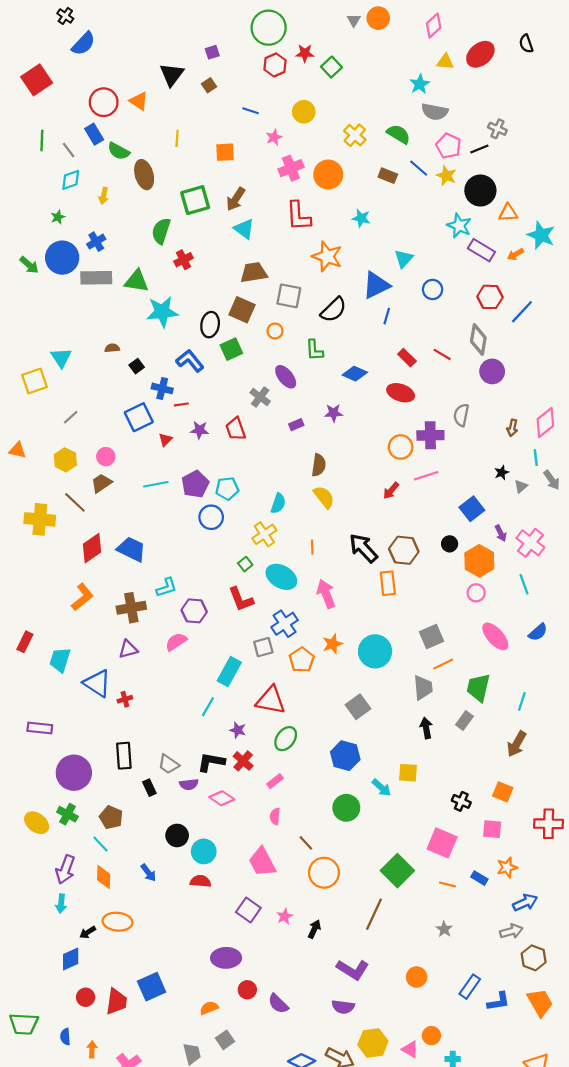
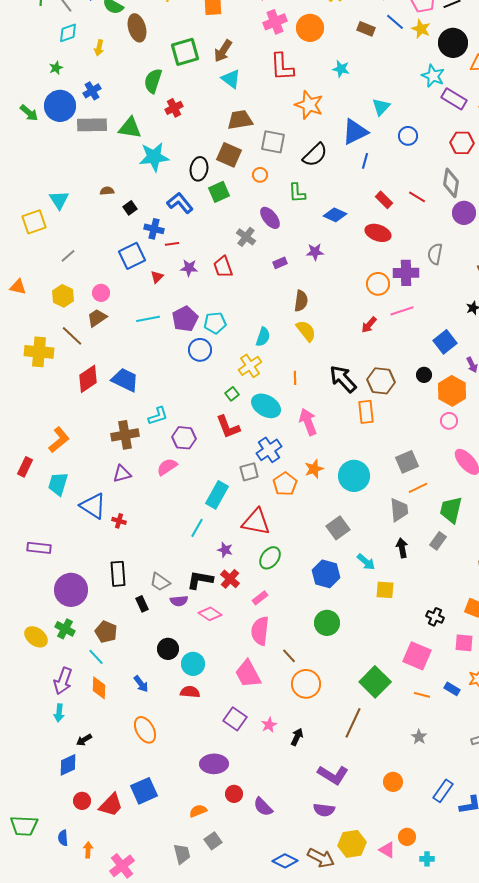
orange L-shape: (82, 597) -> (59, 440), moved
red cross: (125, 699) -> (119, 521), turned 32
cyan arrow: (381, 788) -> (366, 562), moved
pink semicircle: (275, 816) -> (260, 631), size x1.8
orange ellipse: (117, 922) -> (145, 730), moved, turned 56
red trapezoid: (116, 1002) -> (111, 805), turned 36

